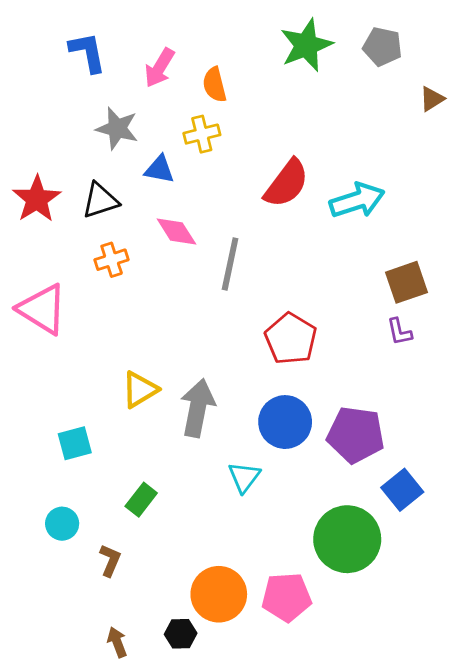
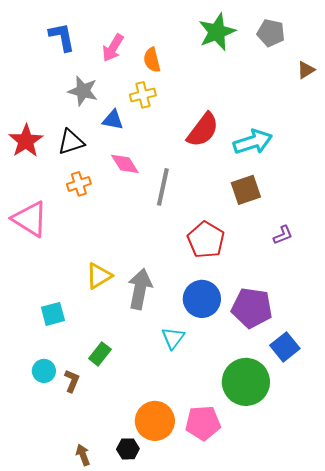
brown square: (406, 282) -> (246, 190), moved
purple L-shape: (399, 332) -> (283, 235), turned -100
brown L-shape: (110, 560) -> (72, 381), moved

